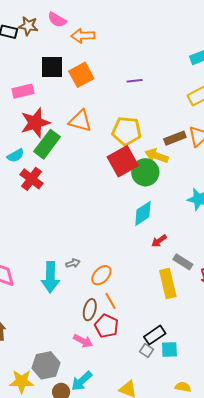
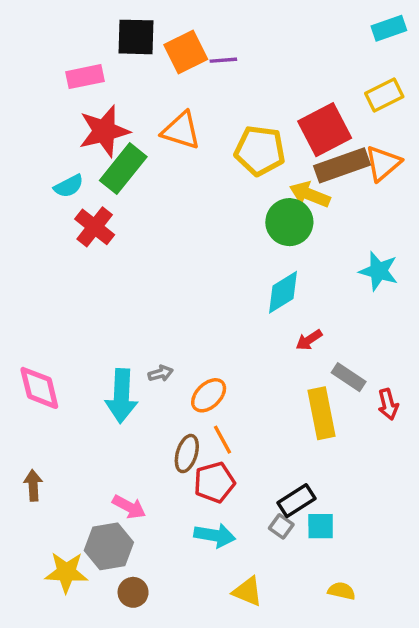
purple line: (135, 81) -> (223, 60), moved
brown rectangle: (175, 138) -> (342, 165), size x1.4
red square: (123, 161) -> (325, 130), moved
red pentagon: (106, 326) -> (214, 482), turned 30
pink arrow: (83, 341) -> (129, 507), moved
cyan arrow: (82, 381) -> (215, 535), moved, turned -130

